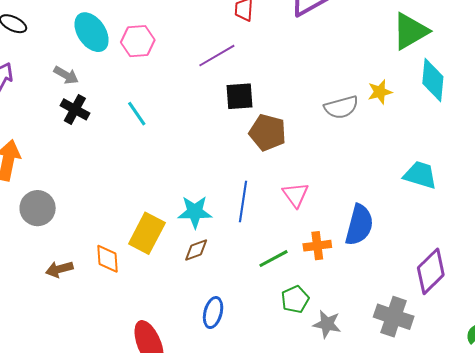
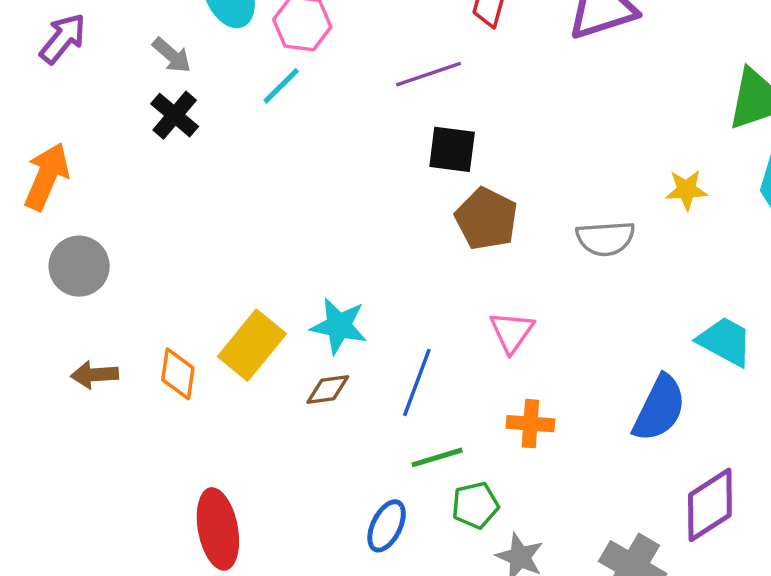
gray semicircle: (341, 107) -> (605, 238), moved
cyan line: (137, 114) -> (281, 86), moved, turned 68
blue line: (243, 202) -> (417, 382), moved
blue semicircle: (359, 225) -> (659, 408), moved
green line: (273, 259) -> (437, 457), moved
blue ellipse: (213, 313) -> (387, 526), moved

